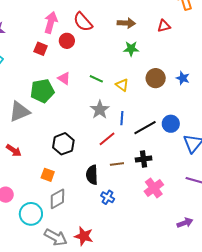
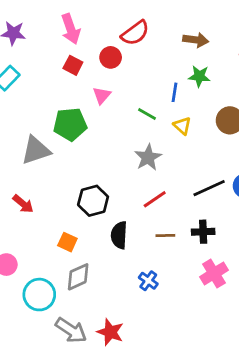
pink arrow: (51, 22) -> (71, 29), moved, turned 140
red semicircle: (83, 22) -> (135, 33), turned -90
pink triangle: (64, 78) -> (102, 95), moved, turned 32
blue line: (122, 118) -> (174, 92), moved
black semicircle: (92, 175) -> (119, 235), moved

